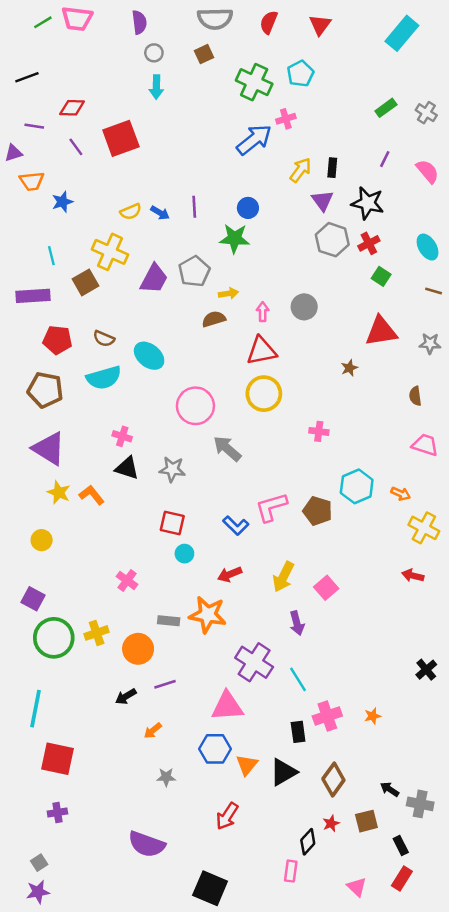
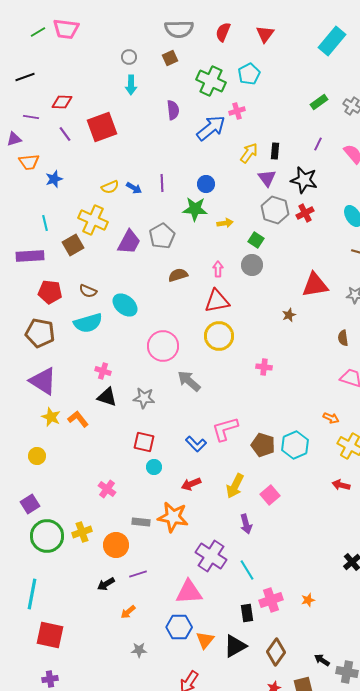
purple semicircle: (139, 22) -> (173, 110), moved
green square: (381, 276) -> (256, 240), moved
yellow arrow: (228, 293) -> (225, 223), moved
cyan hexagon: (357, 486) -> (295, 445), moved
brown pentagon: (318, 511) -> (263, 445), moved
purple square: (33, 599) -> (30, 504), turned 30

